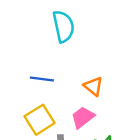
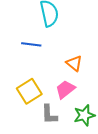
blue line: (42, 79) -> (31, 44), moved

